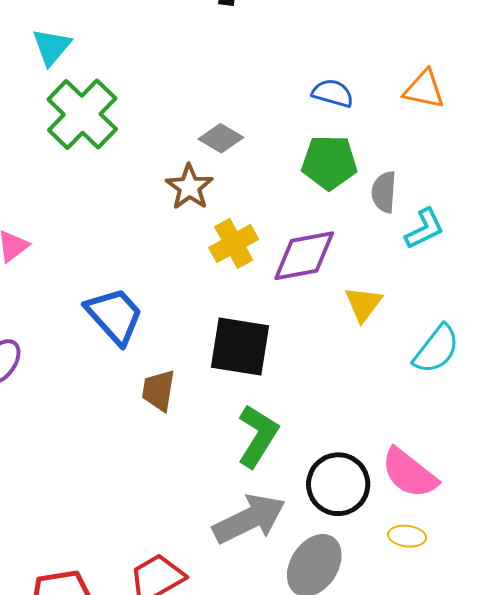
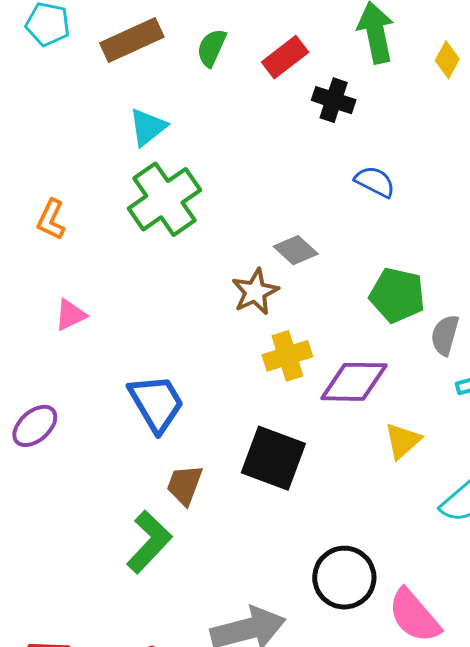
blue semicircle: (333, 93) -> (375, 182), moved
green L-shape: (258, 436) -> (149, 542), moved
black circle: (338, 484) -> (344, 578), moved

